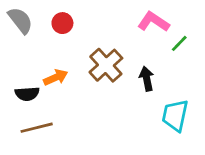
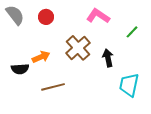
pink L-shape: (153, 22) -> (98, 16), moved
brown line: (37, 128) -> (53, 87), moved

